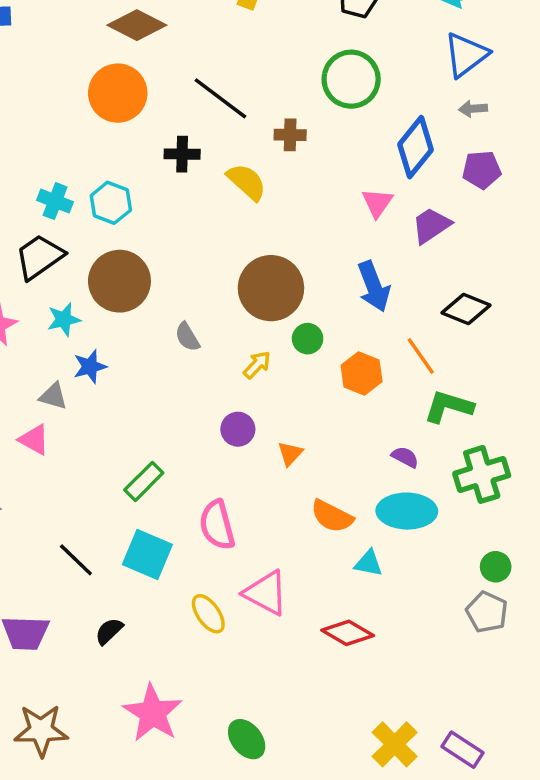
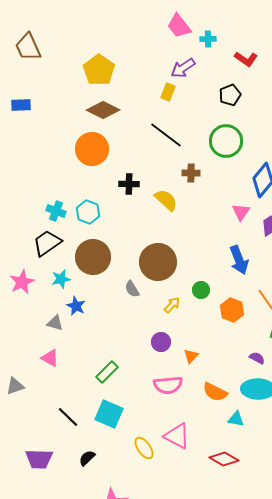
black line: (220, 98) -> (166, 135), moved
brown circle: (271, 288) -> (158, 262), moved
blue star: (90, 366) -> (76, 306), turned -30
pink triangle: (34, 440) -> (50, 358), moved
pink semicircle: (217, 525) -> (168, 385), moved, turned -80

